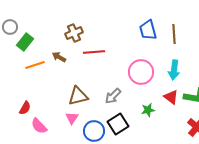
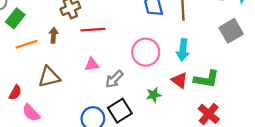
brown arrow: (59, 57) -> (54, 35), turned 64
brown triangle: (78, 96) -> (49, 77), moved
pink triangle: (72, 118) -> (92, 65), moved, turned 48

